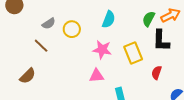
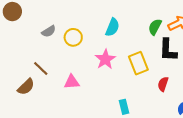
brown line: (41, 46) -> (41, 69), moved
pink star: (102, 50) -> (105, 59), turned 30
pink triangle: (97, 76) -> (72, 82), moved

